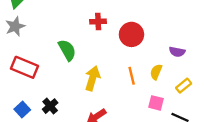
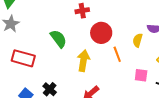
red circle: (131, 34) -> (101, 33), moved
yellow semicircle: (156, 72) -> (138, 40), moved

